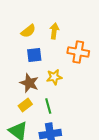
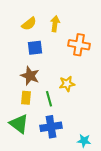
yellow star: (54, 77) -> (67, 84), moved
yellow rectangle: (25, 105) -> (26, 98), turned -48

